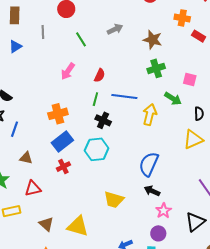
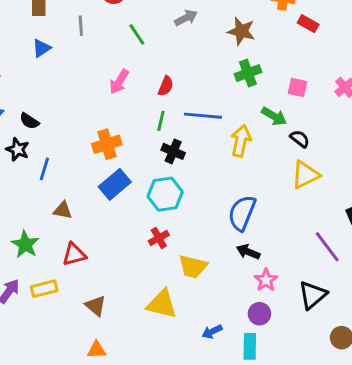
black semicircle: (199, 114) -> (300, 139), moved, turned -48
red cross: (63, 167) -> (159, 238), moved
yellow triangle: (78, 226) -> (162, 304), moved

